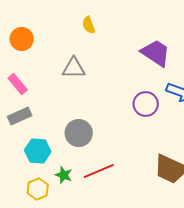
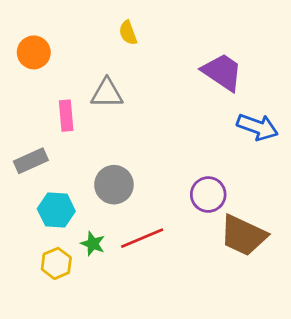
pink rectangle: (18, 84) -> (66, 116), moved, turned 35
purple circle: (146, 104) -> (208, 195), moved

